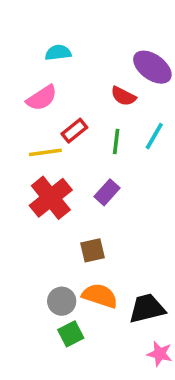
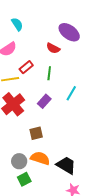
cyan semicircle: (58, 53) -> (17, 24), turned 64
cyan line: (154, 136) -> (71, 93), moved
black trapezoid: (147, 308) -> (66, 165), turned 45

